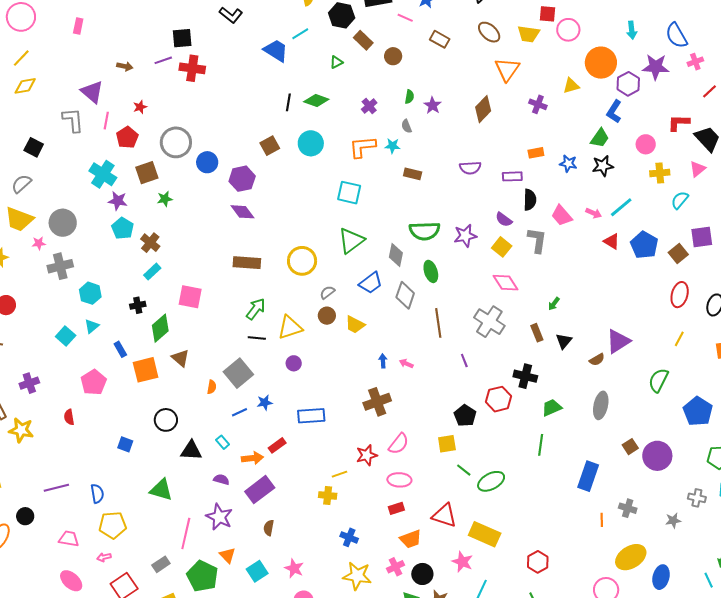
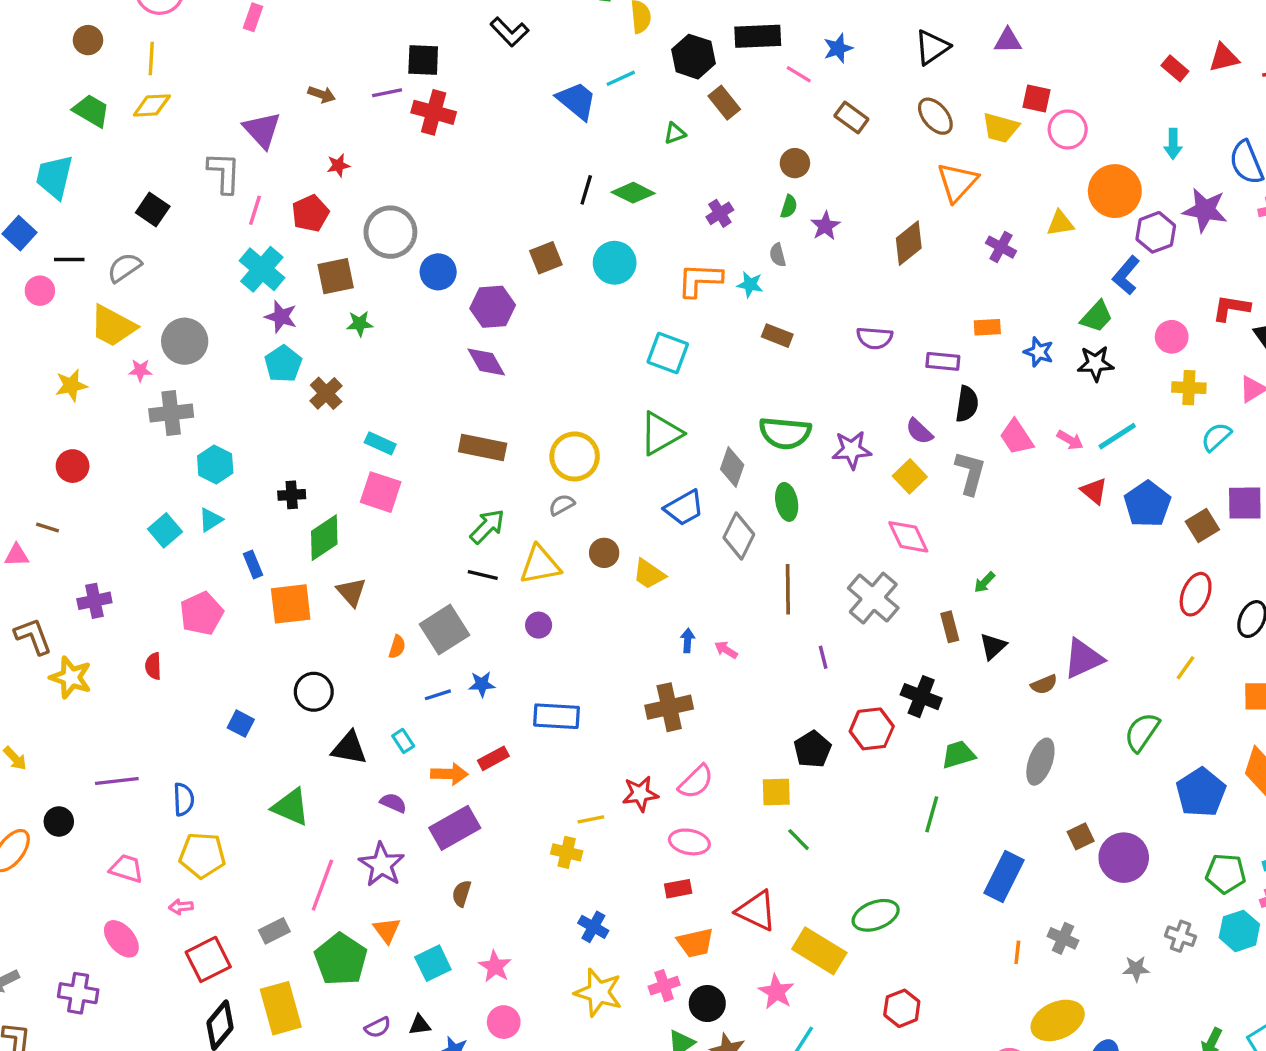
brown circle: (393, 56) -> (795, 163), moved
yellow line: (21, 58) -> (151, 58), turned -48
pink line: (106, 121) -> (255, 210), moved
cyan rectangle: (152, 272) -> (380, 443), moved, turned 60
gray semicircle: (327, 292) -> (562, 505), moved
green ellipse: (491, 481) -> (876, 915), moved

